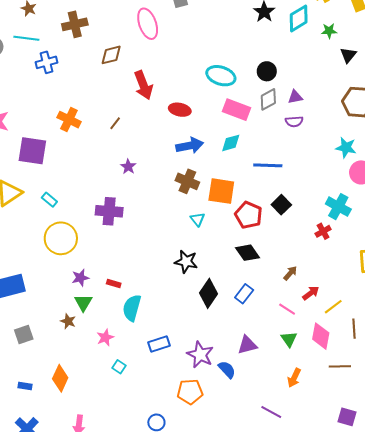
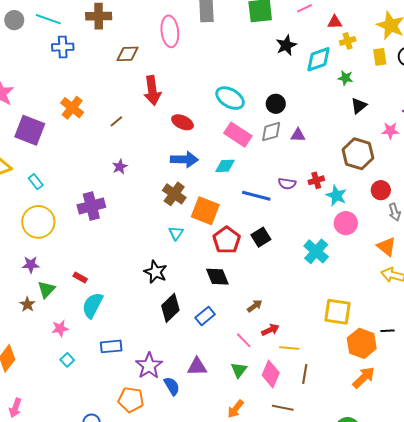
purple semicircle: (294, 122) -> (287, 184), moved
purple cross: (109, 211) -> (91, 206), turned -32
red cross: (323, 231) -> (316, 180), moved
purple star: (80, 278) -> (31, 265), moved
yellow line: (333, 307) -> (289, 348), turned 30

